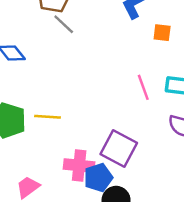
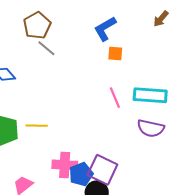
orange square: (162, 33) -> (115, 53), moved
purple square: (119, 149) -> (102, 170), moved

